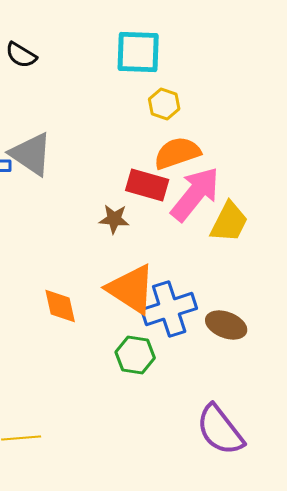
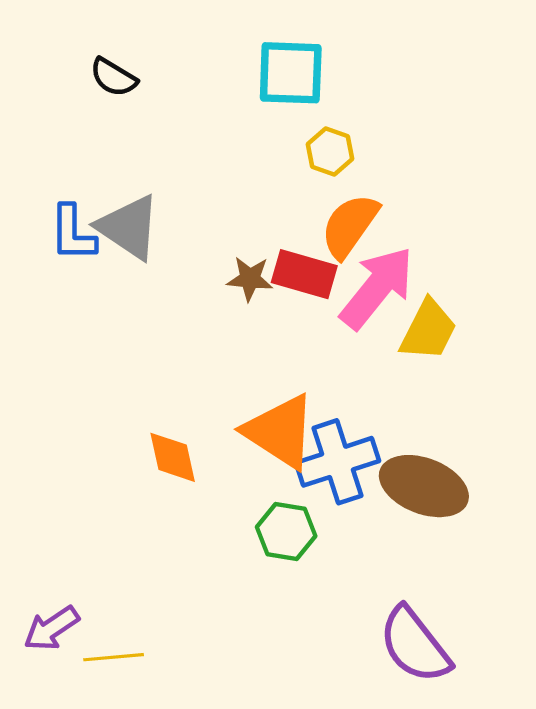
orange semicircle: (177, 153) -> (350, 226), turned -36
brown star: (114, 219) -> (250, 279), moved
brown ellipse: (226, 325) -> (424, 486), size x1.4

